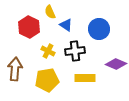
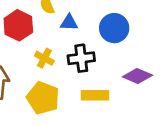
blue triangle: (66, 25) -> (69, 23), turned -32
yellow pentagon: (47, 80) -> (43, 98), turned 30

